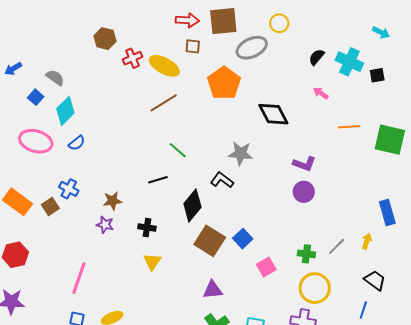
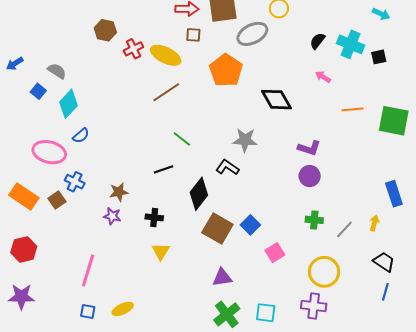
pink ellipse: (36, 141) -> (49, 152), moved
green cross: (306, 254) -> (314, 220), moved
blue line: (363, 310) -> (385, 292), moved

